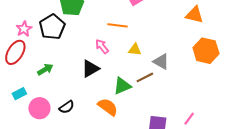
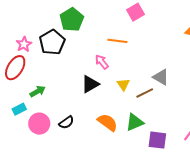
yellow triangle: (135, 50) -> (123, 84), moved, turned 48
green arrow: (45, 69) -> (38, 91), moved
green triangle: (122, 86) -> (135, 122), moved

